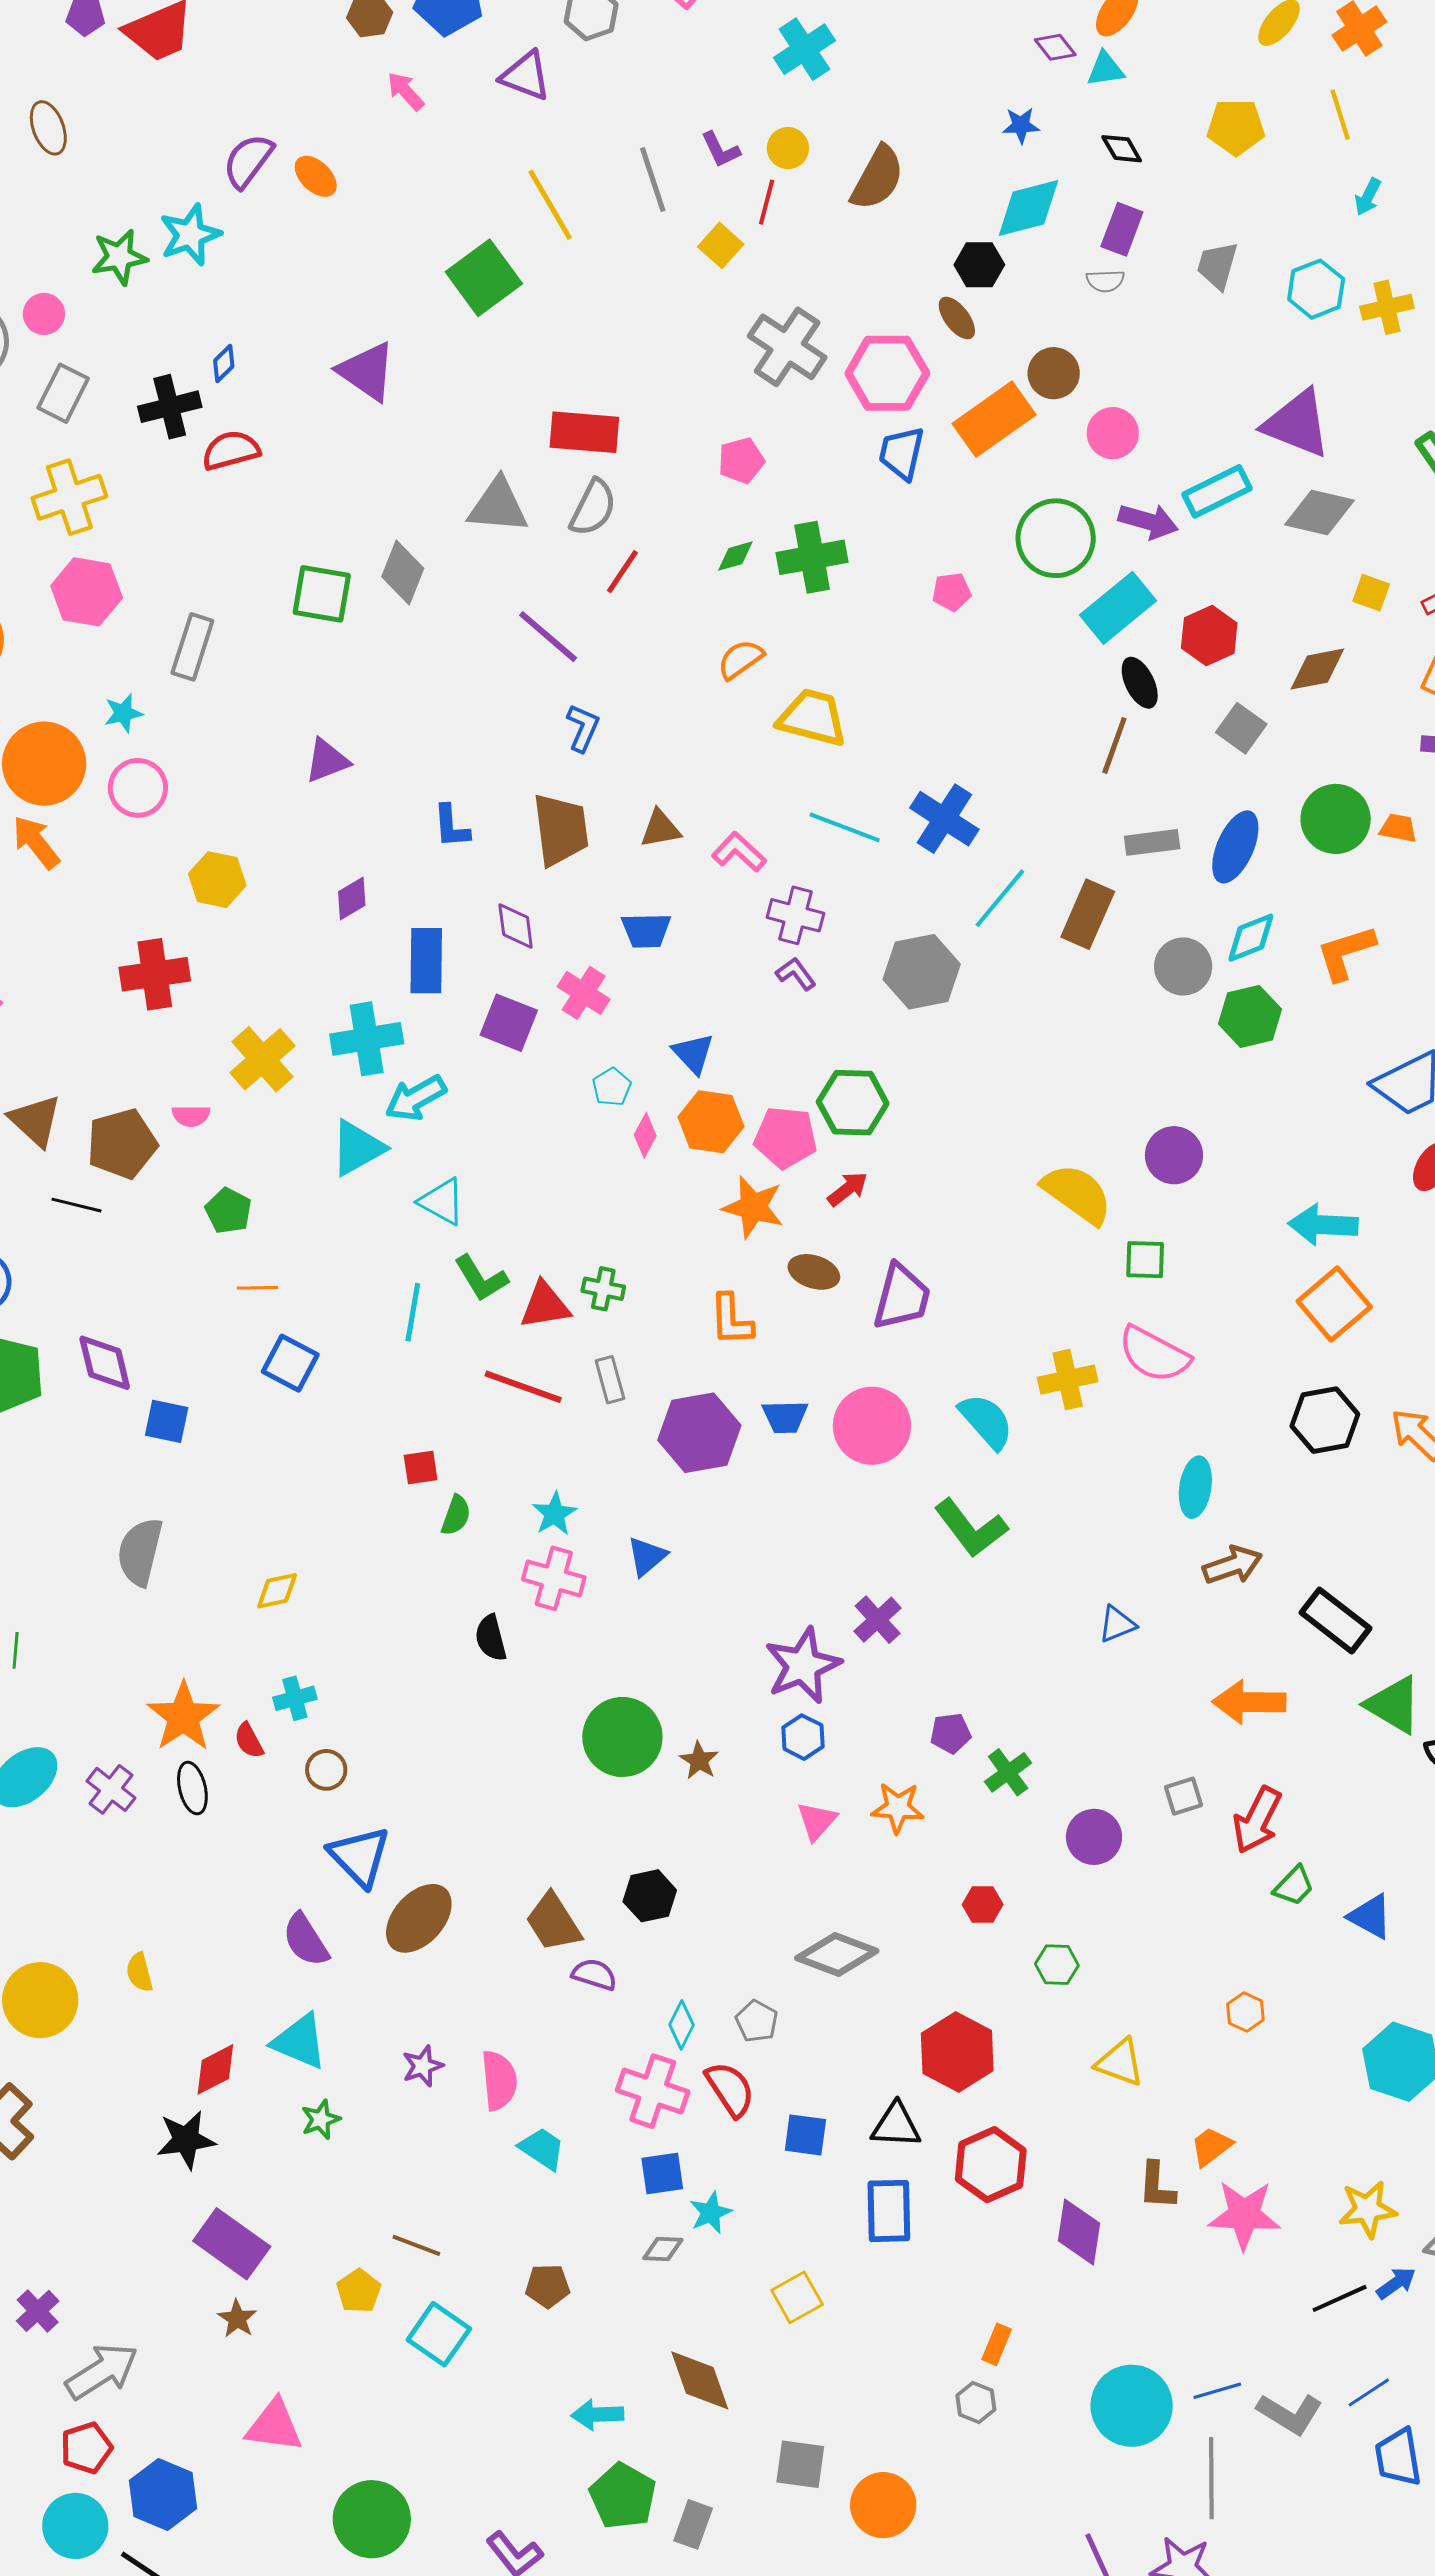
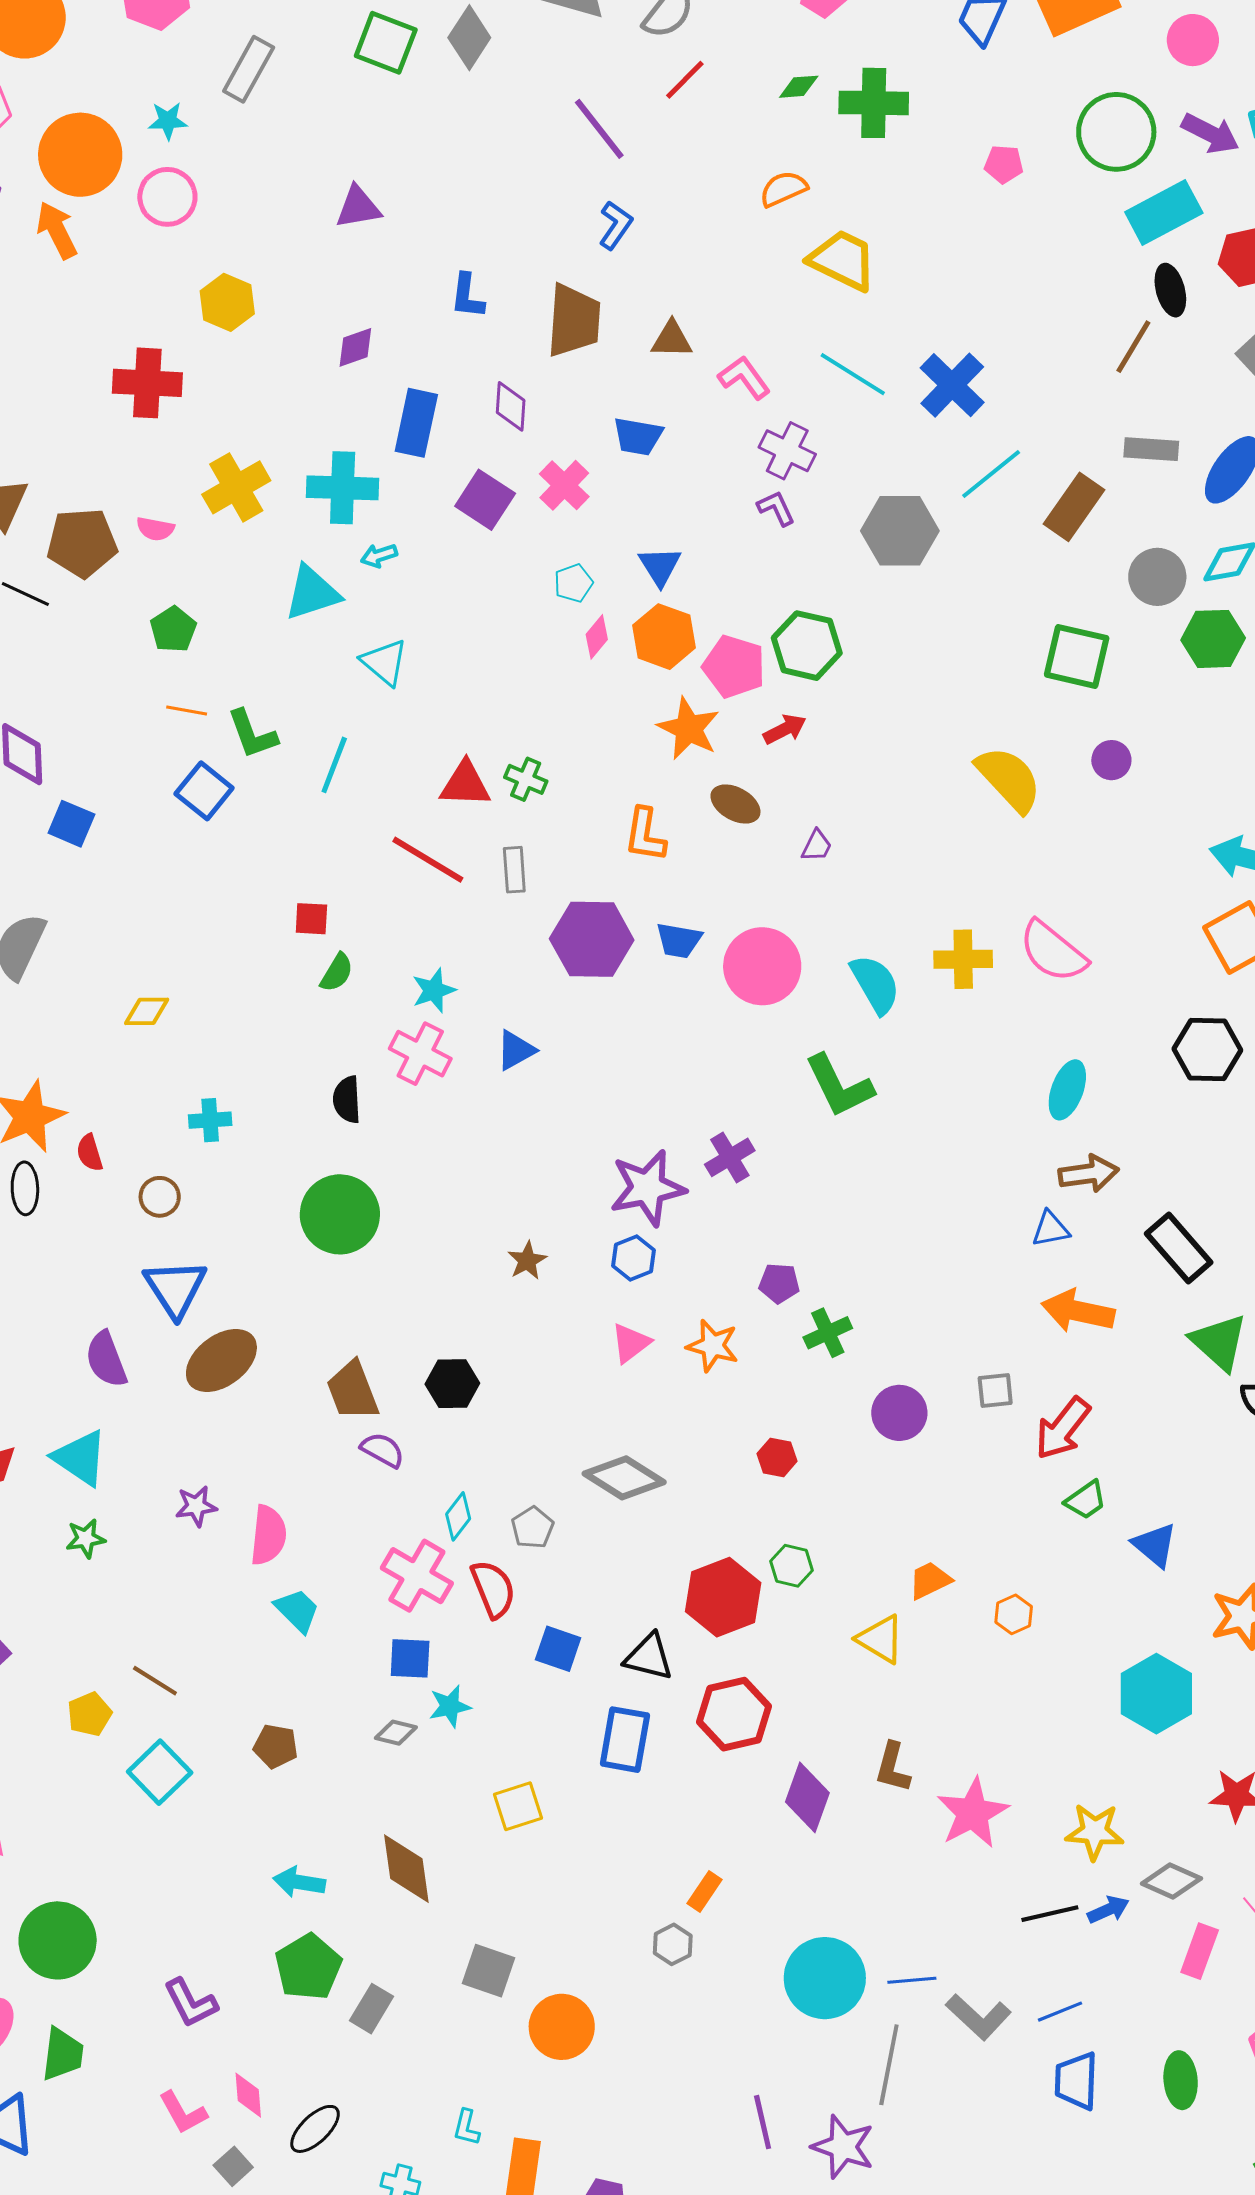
cyan arrow: (416, 1098) -> (379, 556), size x0.6
purple circle: (1174, 1155) -> (1111, 760), size x0.7
green square: (1145, 1260) -> (1077, 656), moved, size x1.5
green L-shape: (481, 1278) -> (252, 734), moved
purple trapezoid: (902, 1297) -> (817, 846), size x0.5
blue triangle: (1117, 1624) -> (1051, 1229), moved
cyan cross: (295, 1698) -> (210, 1120), moved
green circle: (622, 1737) -> (340, 1214), moved
green hexagon: (1057, 1965) -> (791, 1566), moved
orange trapezoid: (1211, 2146) -> (930, 1580), moved
pink star: (1244, 2215) -> (973, 1813), turned 30

